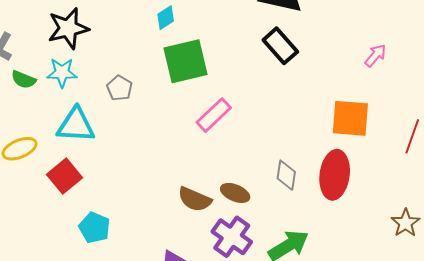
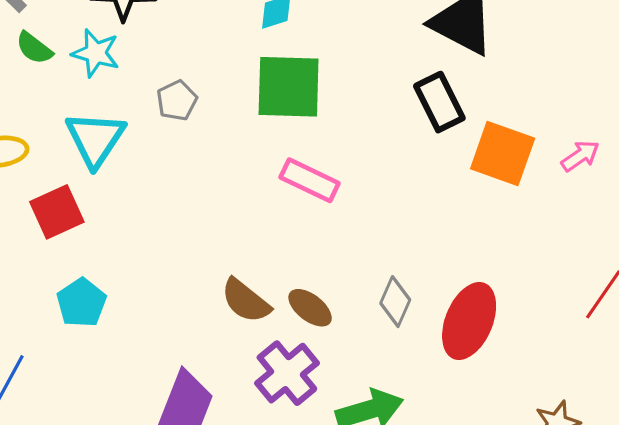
pink rectangle: (214, 115) -> (310, 180), turned 54
orange square: (350, 118) -> (503, 153), moved
cyan triangle: (76, 125) -> (95, 139), turned 45

